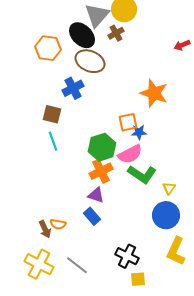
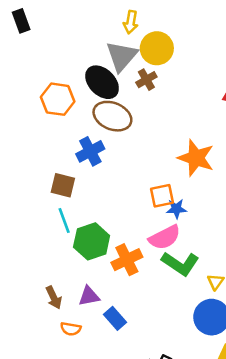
green hexagon: (102, 147) -> (92, 241), moved
purple triangle: (96, 195) -> (89, 296), moved, turned -30
brown arrow: (45, 229) -> (54, 297), moved

